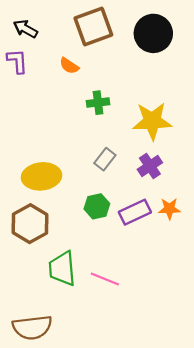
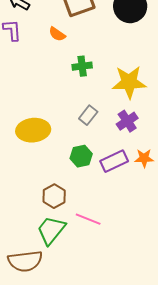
brown hexagon: (30, 224) -> (54, 196), moved, size x0.7
green trapezoid: (62, 269) -> (51, 230), moved, turned 44

